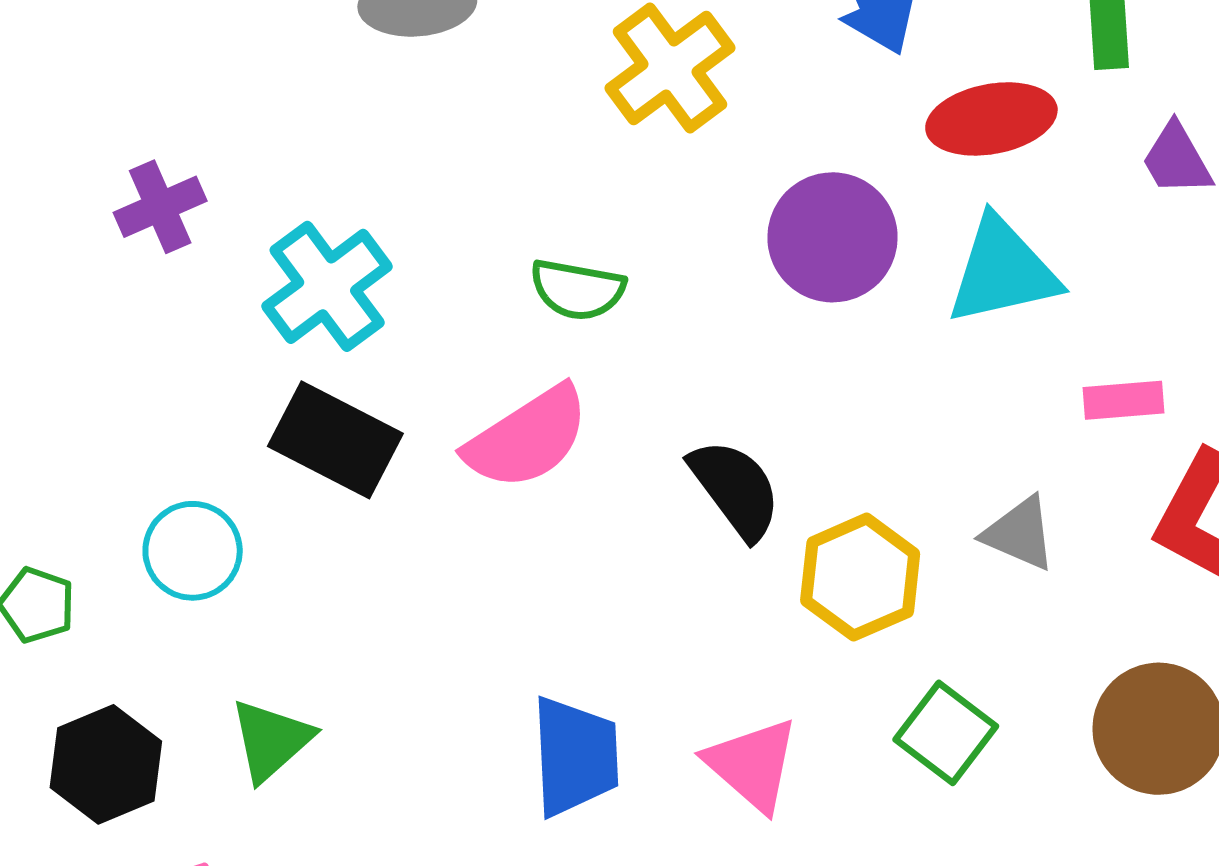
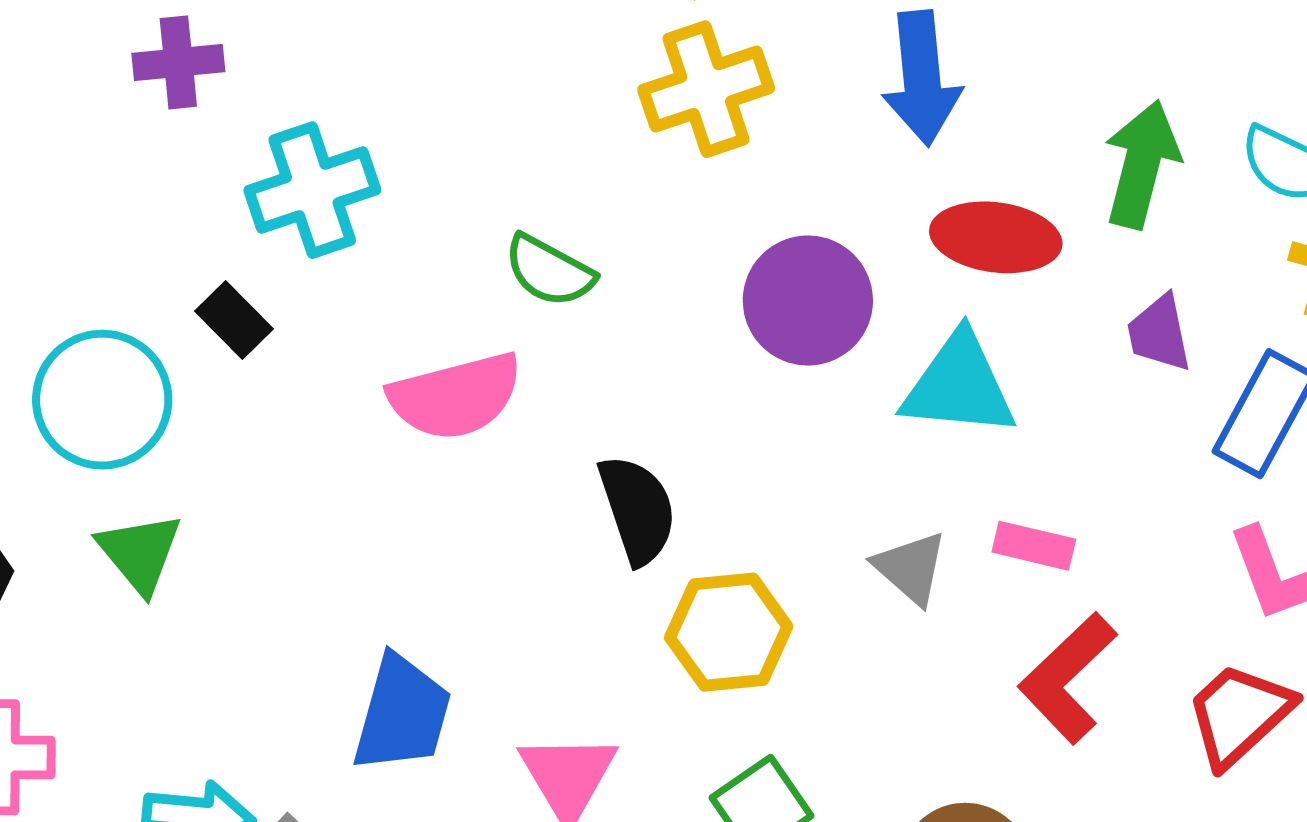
black rectangle: (335, 440) -> (234, 320), moved, size x0.6
gray triangle: (1019, 534) -> (911, 568), moved
cyan circle: (193, 551) -> (102, 400), size x1.4
green triangle: (271, 740) -> (140, 553), moved, turned -46

